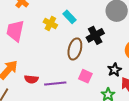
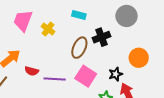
cyan rectangle: (70, 17) -> (79, 15), turned -40
yellow cross: (50, 24) -> (48, 29), moved
pink square: (85, 76) -> (86, 76), size x1.5

